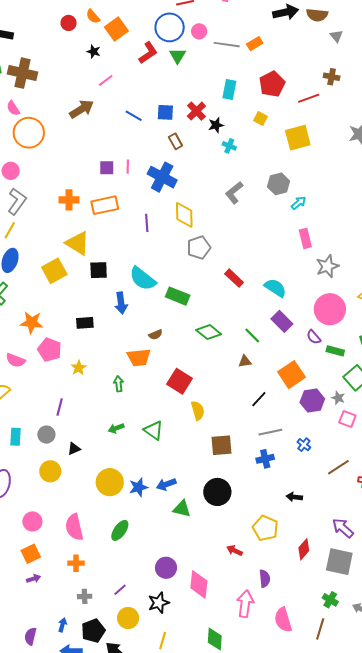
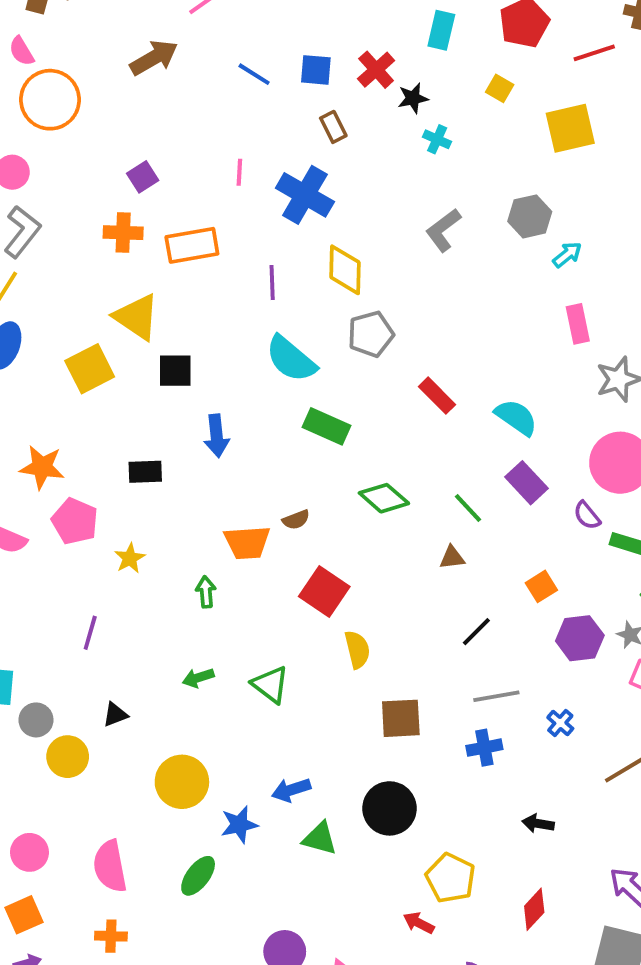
purple square: (107, 168) -> (143, 177), moved, turned -35
cyan semicircle: (143, 279) -> (291, 359), moved
brown semicircle: (156, 335) -> (296, 520), moved
orange square: (291, 375) -> (541, 586), size x0.6
gray circle: (46, 435) -> (36, 720), moved
blue star: (138, 487) -> (239, 824), moved
yellow pentagon: (265, 528) -> (451, 878), moved
red diamond: (304, 549) -> (534, 909), moved

